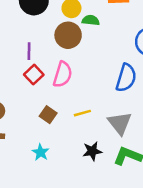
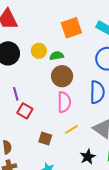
brown circle: (68, 35) -> (62, 76), moved
pink semicircle: (63, 74) -> (64, 102), moved

